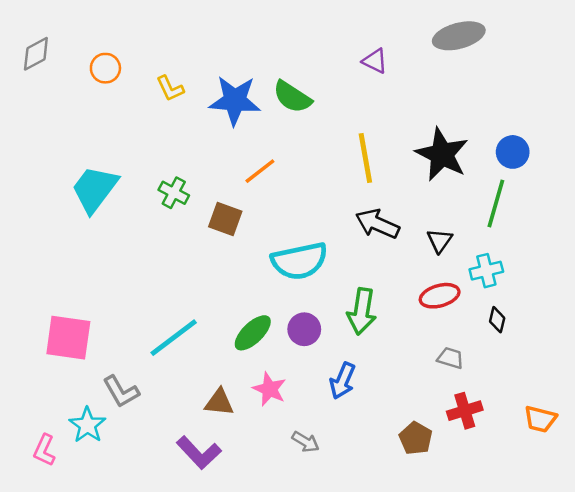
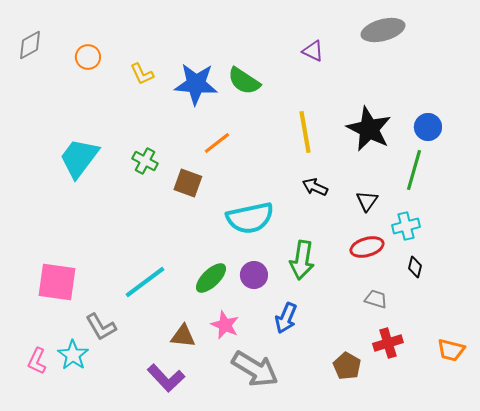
black arrow: (377, 224) -> (315, 187), size x0.7
gray arrow: (305, 442) -> (255, 369), size x2.0
pink L-shape: (44, 450) -> (37, 361), moved

